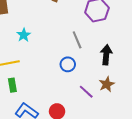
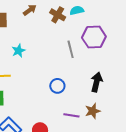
gray line: (77, 40) -> (71, 49), moved
purple line: (86, 92) -> (71, 115), turned -42

